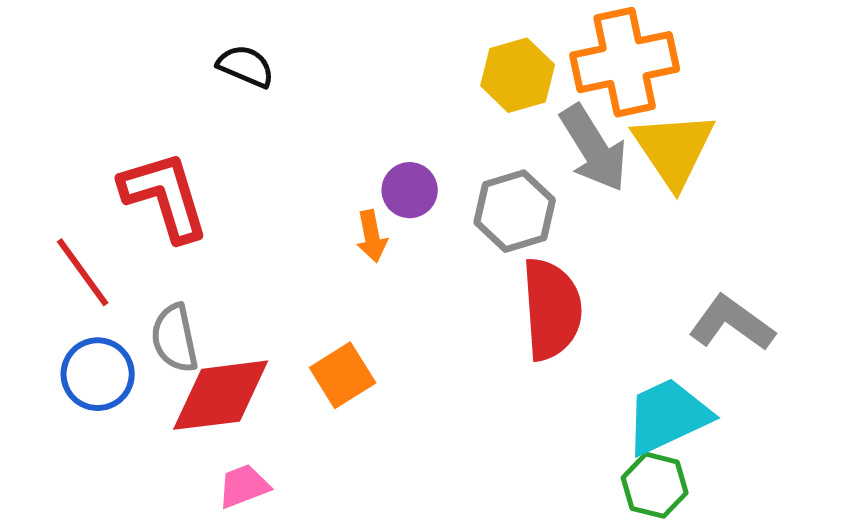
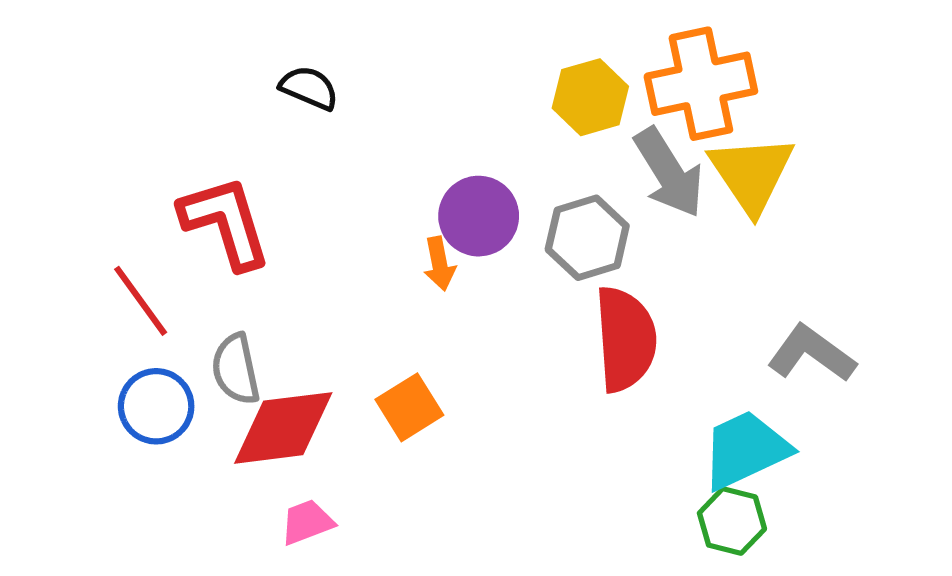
purple circle: (410, 190) -> (479, 216), size x1.4

